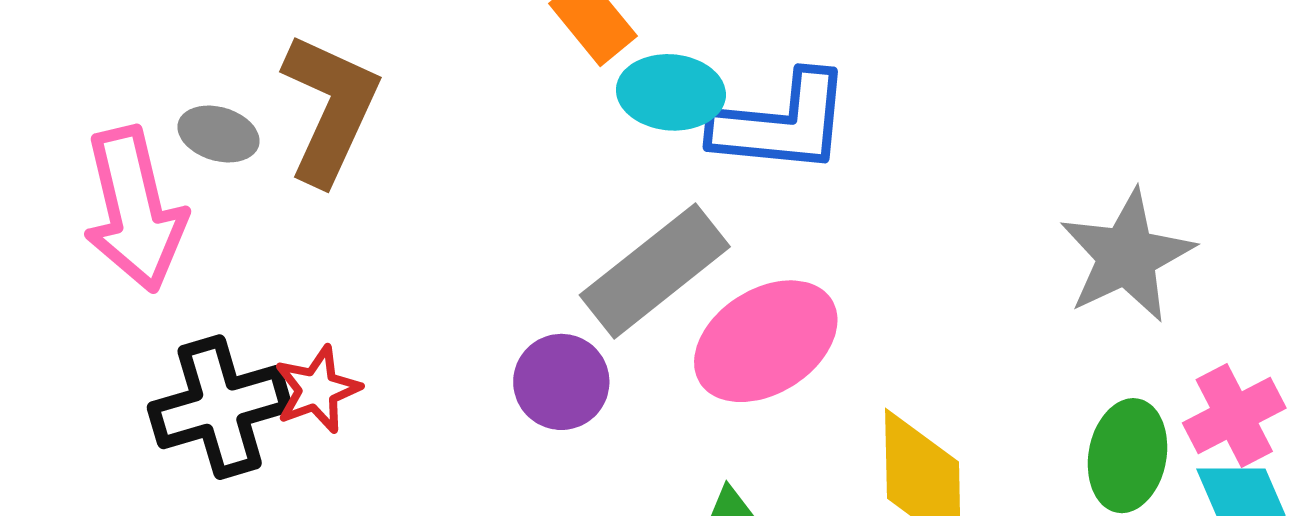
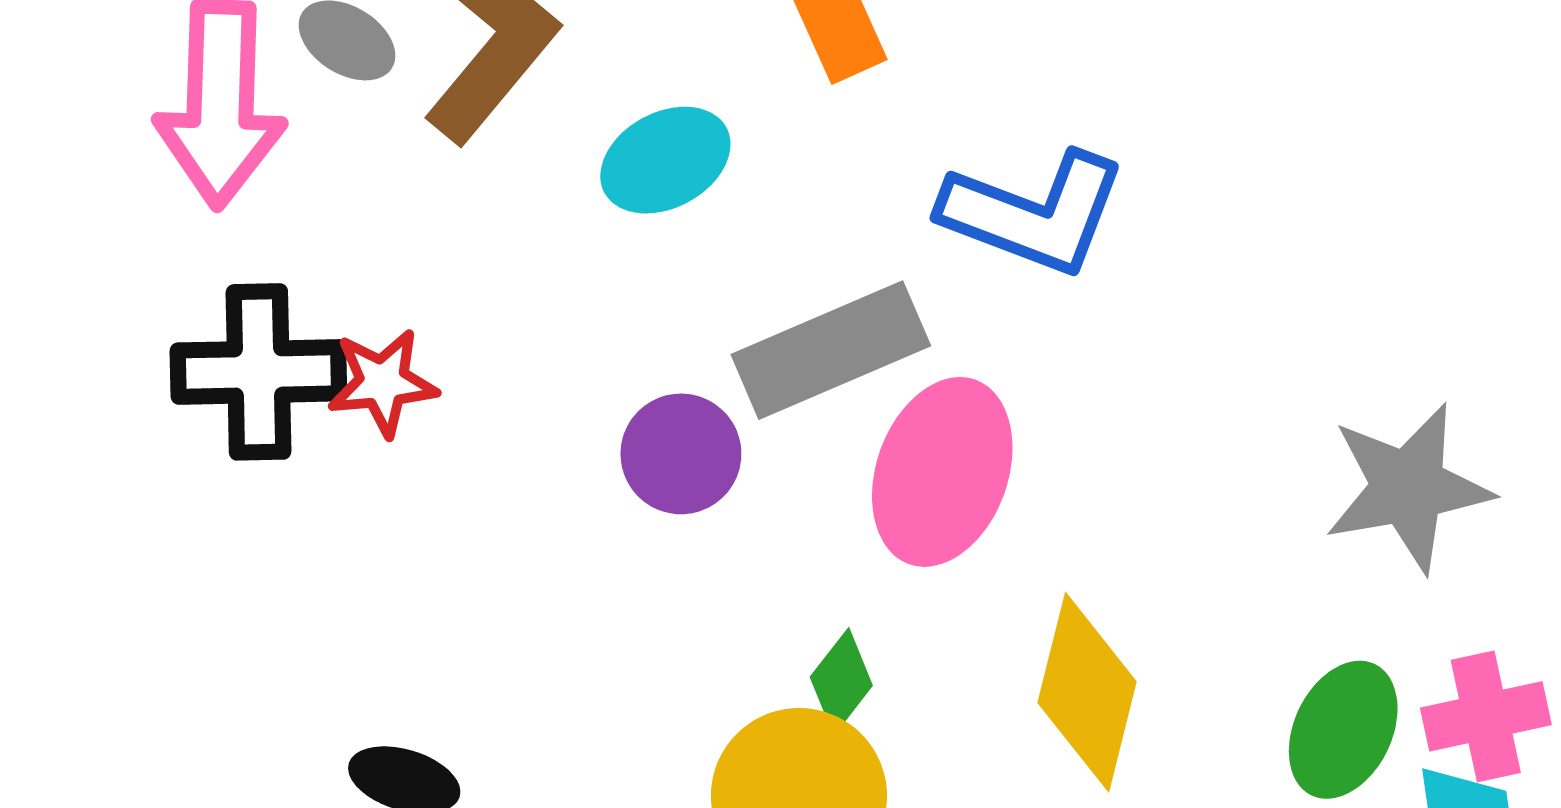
cyan ellipse: (671, 92) -> (665, 160), moved, turned -48
pink ellipse: (766, 341) -> (942, 472), turned -53

